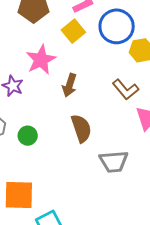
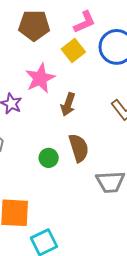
green circle: (28, 136) -> (49, 158), moved

